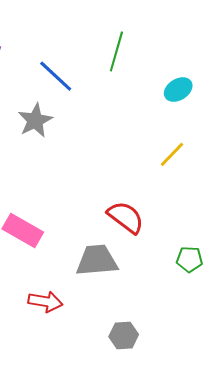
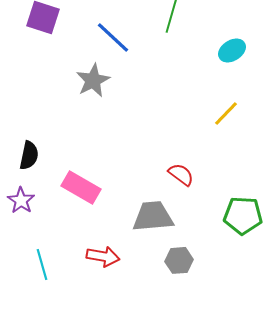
red semicircle: (126, 217) -> (181, 174), size x0.7
green pentagon: (190, 259) -> (243, 215), size x1.5
gray hexagon: (124, 336) -> (179, 260), moved

